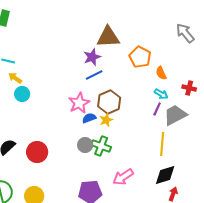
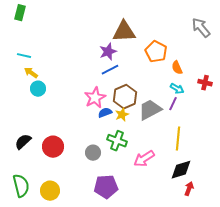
gray trapezoid: (175, 115) -> (150, 110), moved
gray circle: (85, 145) -> (93, 153), moved
pink arrow: (123, 177) -> (144, 159), moved

